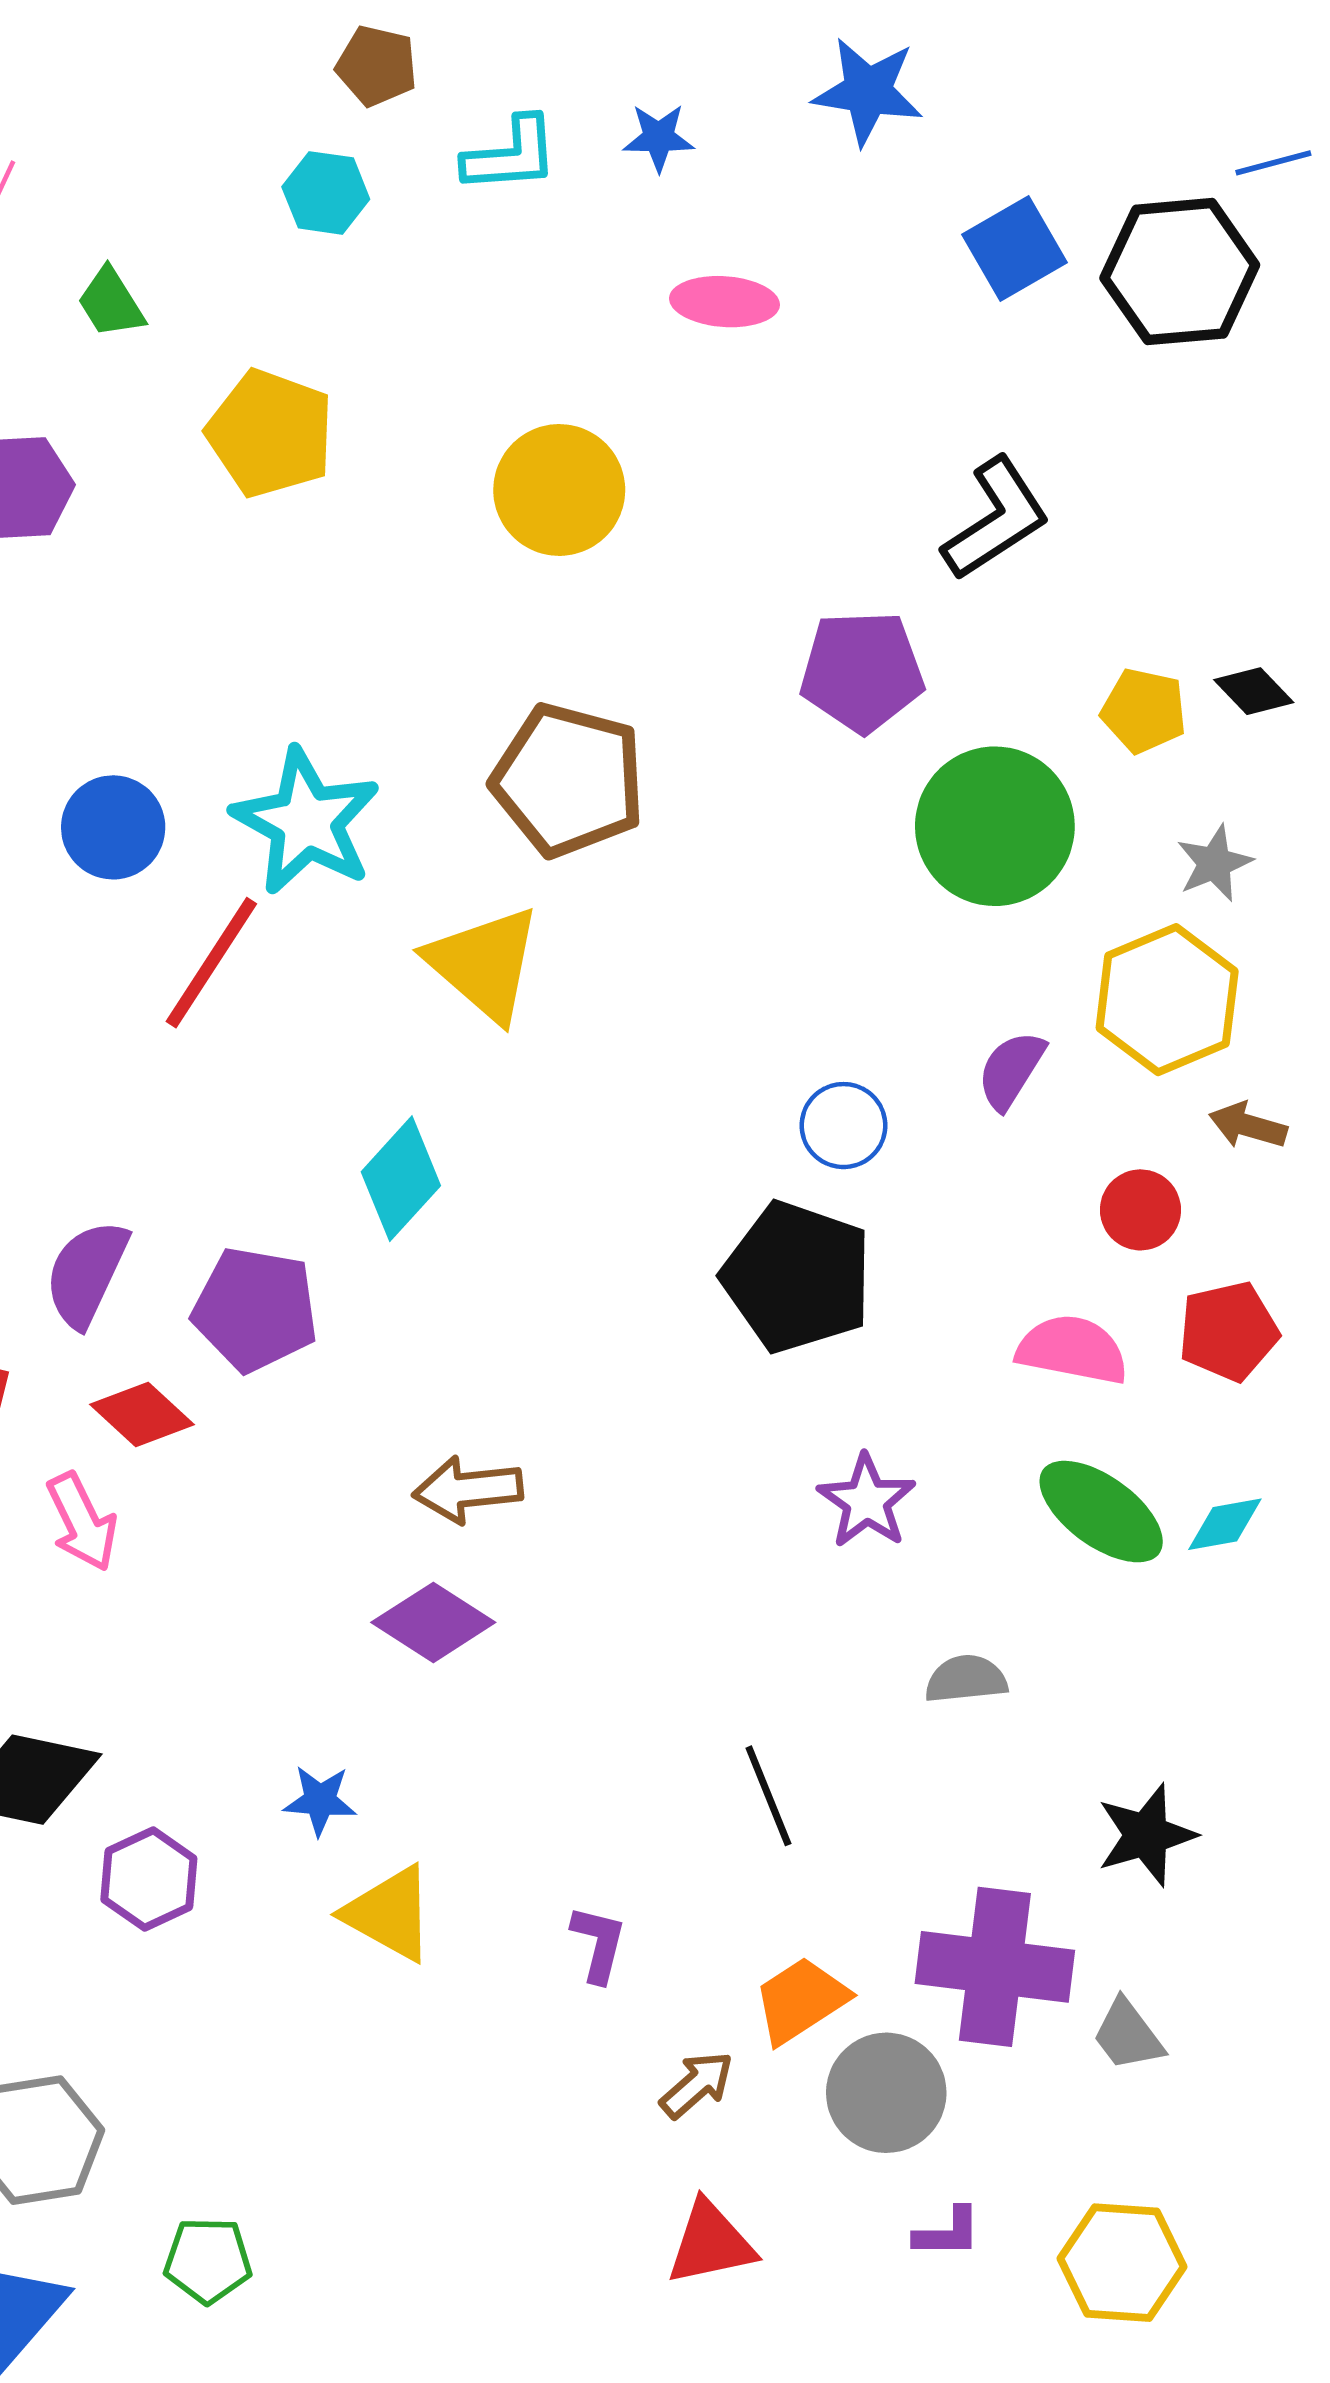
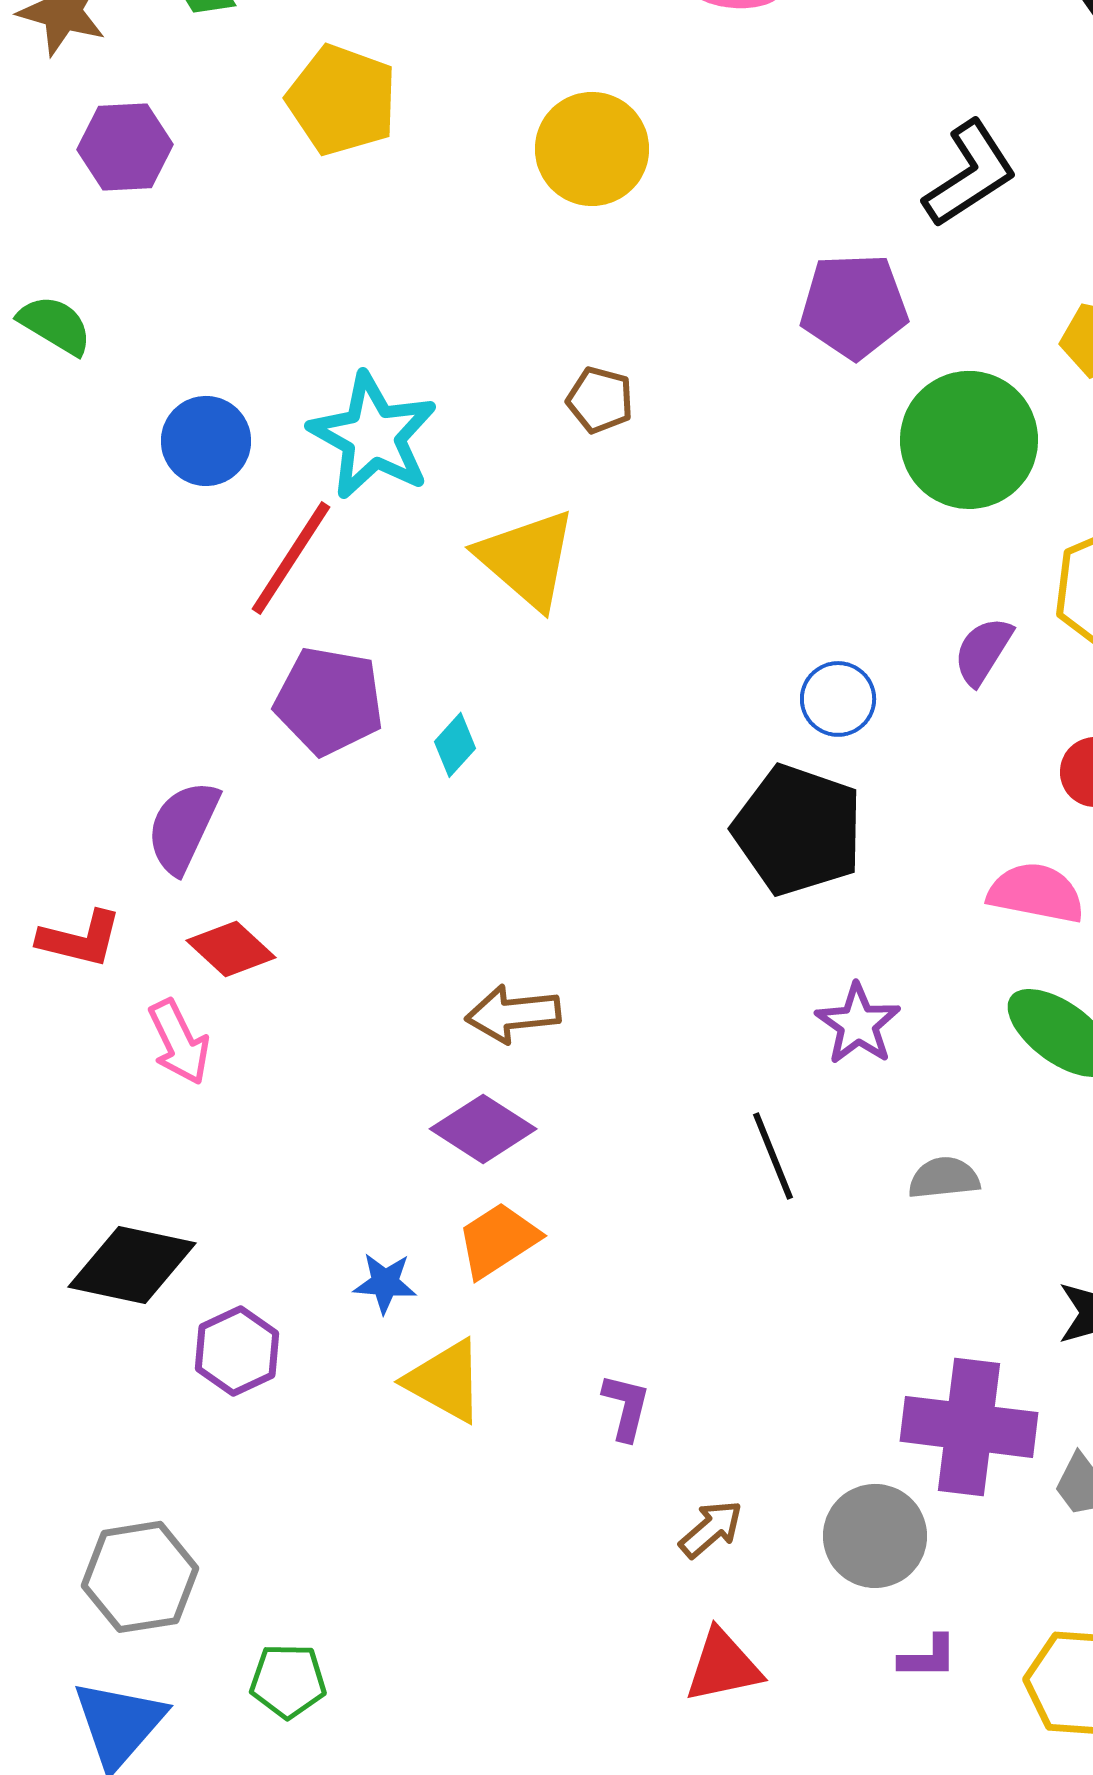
brown pentagon: (568, 780) -> (600, 400), size x0.5
cyan diamond: (401, 1179) -> (455, 745), size x0.6
purple pentagon: (255, 1309) -> (329, 701), moved
black line: (768, 1796) -> (773, 1156), moved
orange trapezoid: (801, 2000) -> (498, 1240), moved

